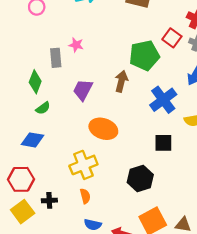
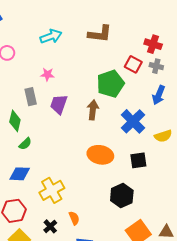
pink star: (76, 45) -> (47, 74), moved
purple trapezoid: (83, 90) -> (59, 104), moved
orange ellipse: (103, 129) -> (100, 155), moved
yellow cross: (83, 165) -> (52, 190), moved
black cross: (49, 200) -> (50, 226), moved, turned -32

